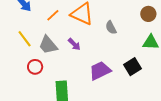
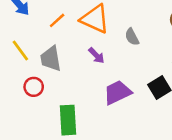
purple arrow: (74, 44) -> (96, 55), moved
gray trapezoid: (48, 45) -> (51, 59), turned 30

